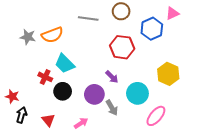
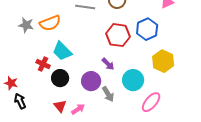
blue hexagon: (152, 29) -> (147, 29), moved
black arrow: (22, 115) -> (20, 101), turned -42
red triangle: (48, 120) -> (60, 106), moved

